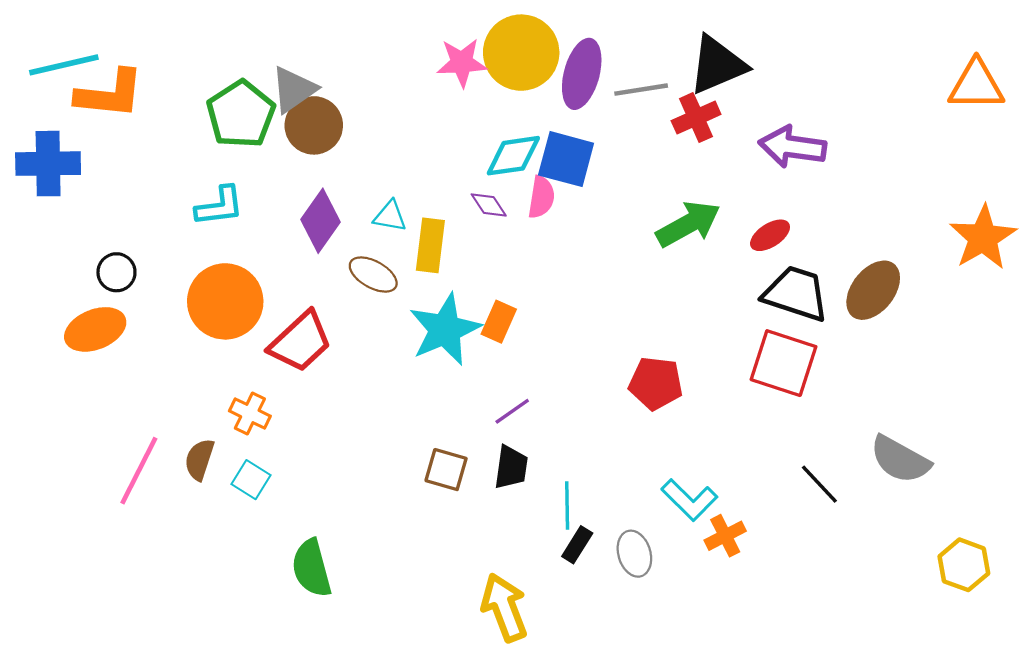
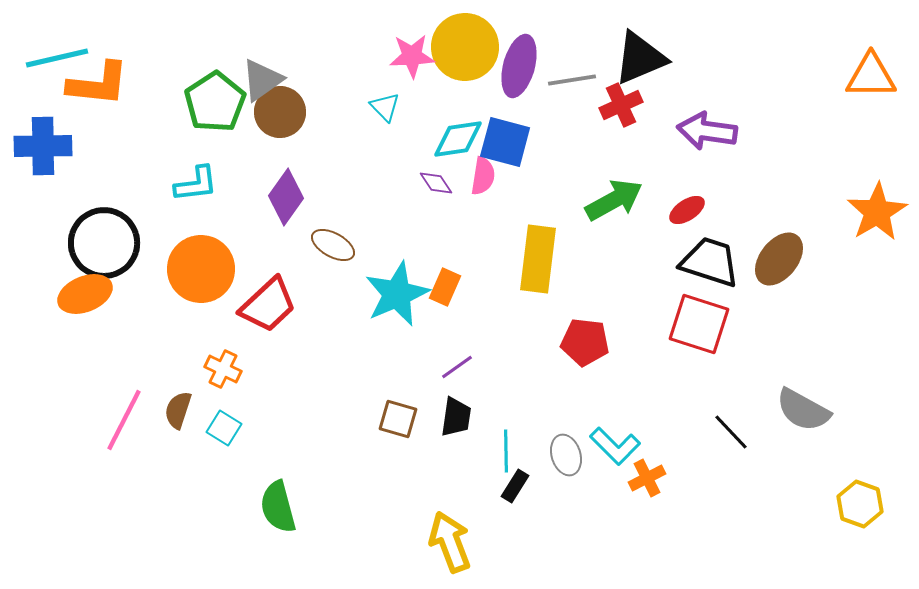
cyan triangle: (390, 216) -> (385, 107), moved, turned 36
yellow rectangle: (430, 245) -> (538, 259), moved, size x1.4
black circle: (116, 272) -> (104, 243), size x2.0
gray ellipse: (634, 554) -> (566, 455), moved

